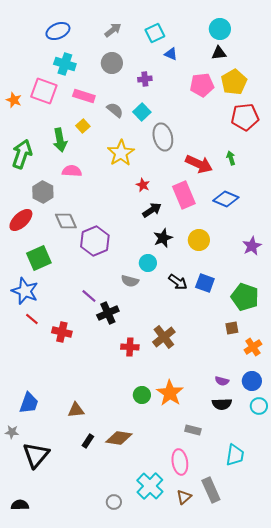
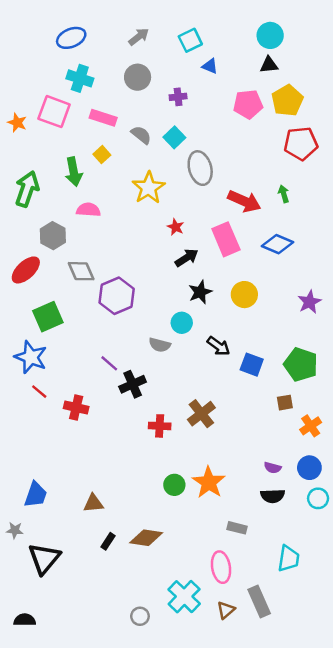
blue square: (205, 283) -> (252, 365), moved

